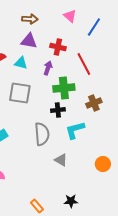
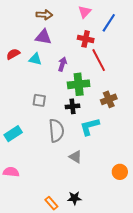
pink triangle: (70, 16) -> (85, 12), turned 32
red cross: (58, 47) -> (86, 39), moved
gray square: (20, 93) -> (39, 100), moved, size x0.6
orange circle: (103, 164) -> (120, 172), moved
black star: (71, 201) -> (75, 198), moved

